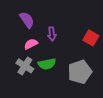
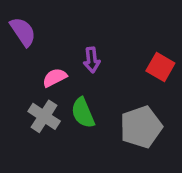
purple semicircle: (27, 20) -> (23, 32), moved
green semicircle: (47, 64) -> (83, 113), turned 78

